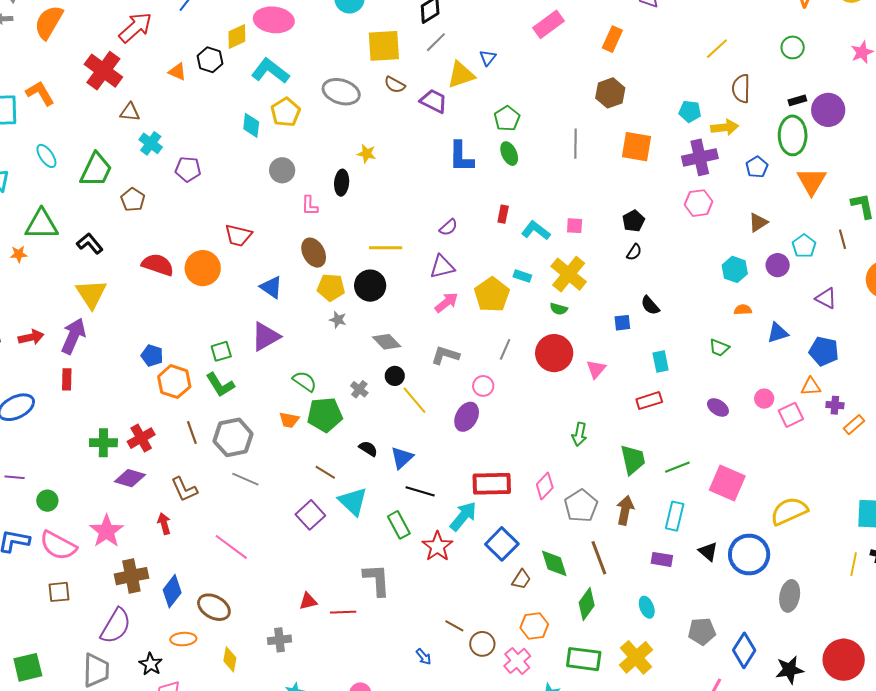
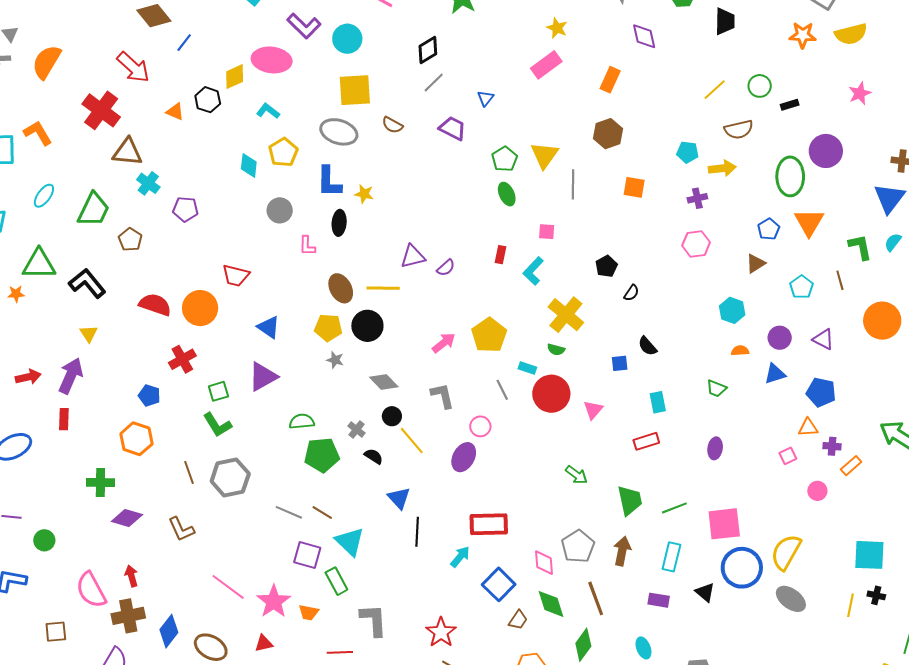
red arrow: (135, 27) -> (133, 67), turned 84
yellow square: (384, 46) -> (355, 90), moved
green circle: (793, 47) -> (760, 86), moved
cyan L-shape: (270, 71) -> (268, 111), size x0.6
yellow triangle: (461, 75) -> (544, 155), moved, turned -36
brown semicircle: (741, 89) -> (739, 129), turned -104
black rectangle: (797, 100) -> (790, 105), moved
purple trapezoid: (434, 101) -> (453, 128), moved
brown triangle: (130, 112) -> (127, 152), size x1.5
orange square: (637, 147) -> (634, 187), size x0.7
cyan ellipse: (46, 156) -> (44, 196), turned 70
blue L-shape: (461, 157) -> (329, 182), moved
purple cross: (700, 157) -> (697, 198), size x0.6
blue pentagon: (757, 167) -> (769, 229), moved
black pentagon: (633, 221) -> (606, 266), moved
pink square: (575, 226) -> (547, 232), moved
cyan L-shape: (536, 230) -> (533, 271), turned -84
black L-shape: (90, 244) -> (87, 283), size x1.4
brown ellipse: (314, 253) -> (341, 288), moved
purple circle: (778, 265) -> (780, 338), moved
purple triangle: (442, 267) -> (413, 256), moved
cyan rectangle: (522, 276) -> (527, 368), moved
yellow triangle: (91, 294) -> (89, 334), size x0.6
gray line: (505, 349) -> (502, 390), turned -50
gray L-shape: (445, 355) -> (442, 396), turned 60
green semicircle: (305, 381) -> (302, 421), turned -40
orange hexagon: (174, 382) -> (136, 439), moved
pink circle: (764, 399) -> (817, 491), moved
purple ellipse: (718, 407) -> (715, 448), turned 65
pink square: (791, 415) -> (788, 456), size x0.7
orange trapezoid: (289, 420) -> (309, 612), moved
green arrow: (579, 434) -> (576, 475), turned -65
red cross: (141, 438) -> (182, 359), moved
black semicircle: (368, 449) -> (374, 456), moved
blue triangle: (402, 458) -> (399, 498), turned -30
gray line: (245, 479) -> (289, 512), moved
pink square: (727, 483) -> (724, 524), turned -30
pink diamond: (545, 486) -> (544, 563), moved, turned -48
black line: (420, 491) -> (417, 532), turned 76
yellow semicircle: (789, 511) -> (786, 552), turned -36
purple square: (310, 515) -> (307, 555), turned -32
cyan arrow: (463, 516) -> (460, 557), size x0.7
red arrow: (164, 524) -> (131, 576), moved
green rectangle: (399, 525) -> (336, 581), moved
pink star: (107, 531) -> (274, 601), moved
pink semicircle: (58, 546) -> (91, 590), moved, turned 33
red star: (437, 546) -> (441, 632), moved
blue circle: (749, 554) -> (742, 568), moved
gray ellipse: (790, 596) -> (791, 599), moved, turned -64
red triangle: (308, 601) -> (264, 643), moved

